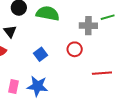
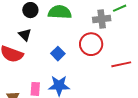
red circle: (75, 49) -> (91, 44), size x1.5

